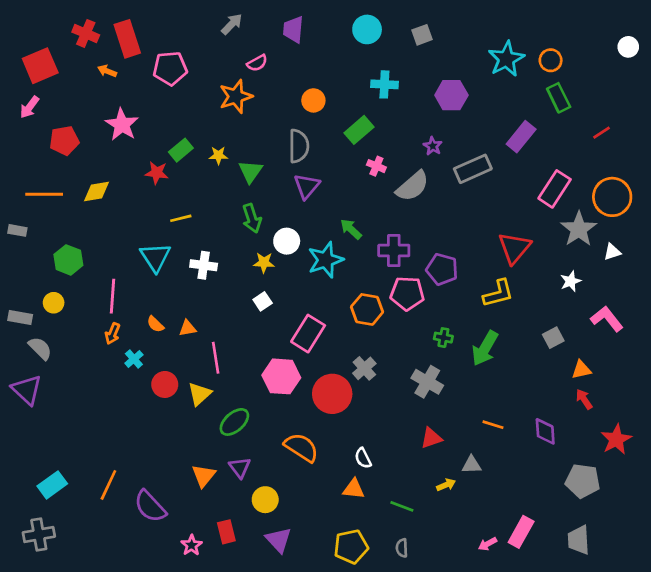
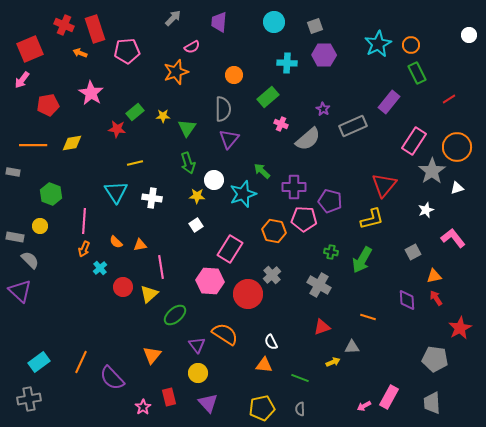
purple hexagon: (451, 95) -> (324, 55), moved
purple diamond: (545, 431) -> (407, 300), moved
purple triangle: (240, 468) -> (197, 345), moved

